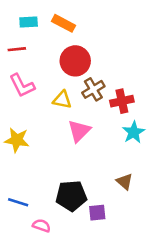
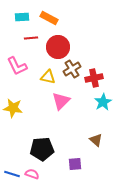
red line: (17, 49) -> (31, 38), moved
black pentagon: (71, 196) -> (42, 149), moved
blue line: (18, 202) -> (12, 174), moved

